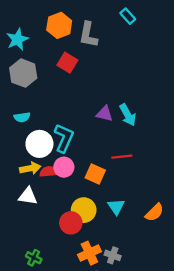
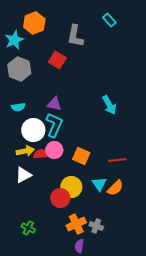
orange hexagon: (59, 25) -> (34, 23), moved
purple triangle: (105, 114) -> (54, 104), moved
red line: (122, 157) -> (117, 160), moved
white triangle: (28, 196) -> (23, 175), turned -36
orange semicircle: (154, 212) -> (115, 188), moved

